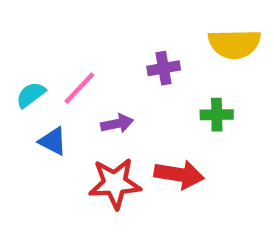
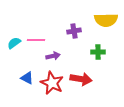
pink line: (79, 88) -> (36, 40), turned 48
blue triangle: (53, 141) -> (27, 78), moved
red star: (115, 183) -> (52, 83), turned 30

